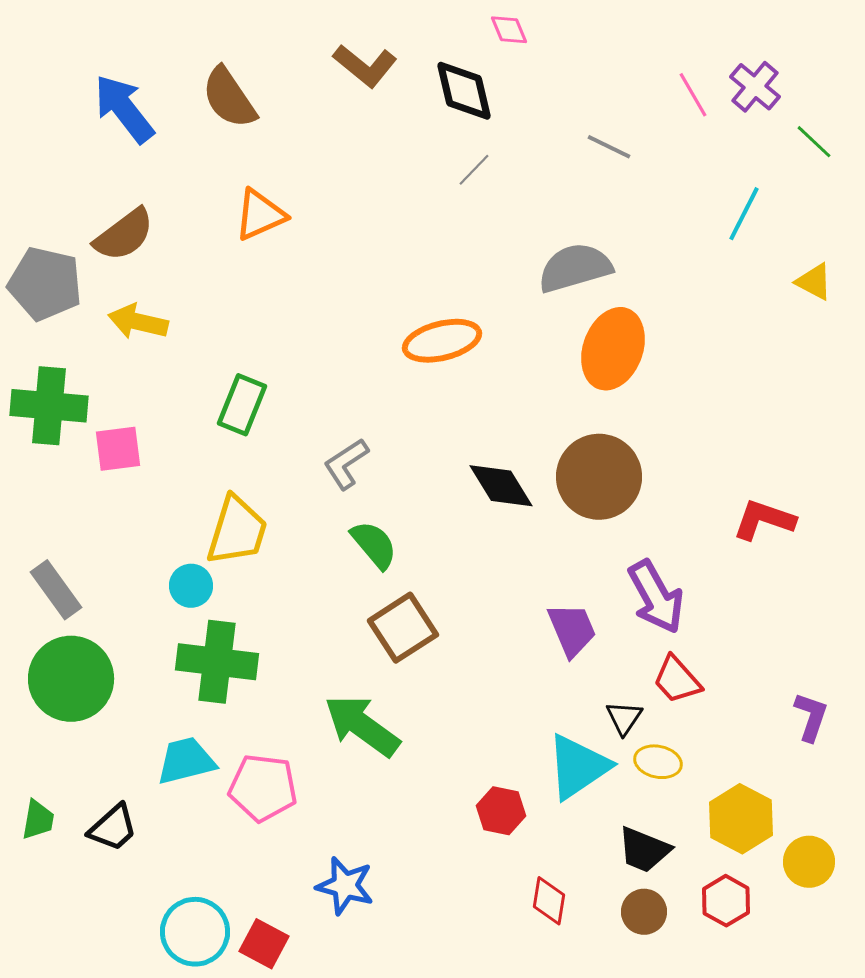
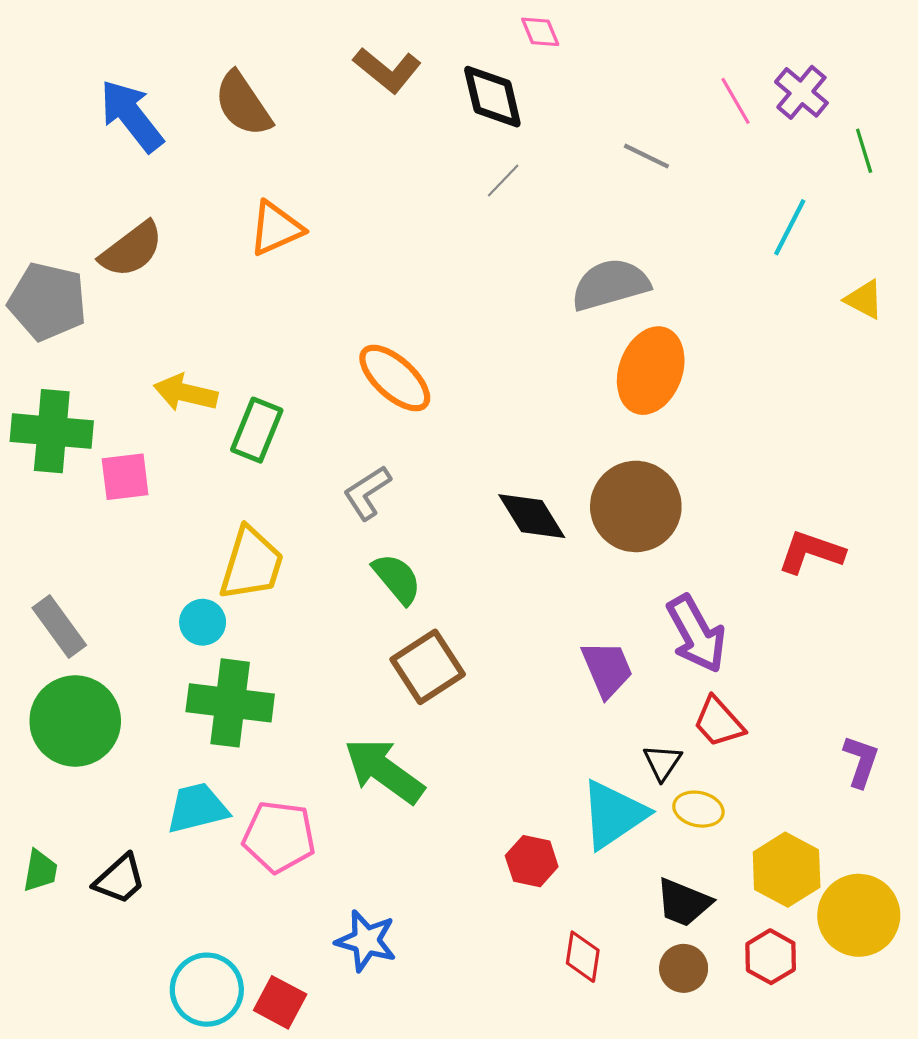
green line: (814, 142) -> (864, 151), turned 30
yellow arrow: (138, 322) -> (186, 393), moved
orange ellipse: (442, 341) -> (395, 378), moved, turned 56
yellow circle: (809, 862) -> (859, 915), size x1.5

